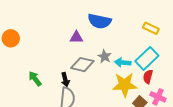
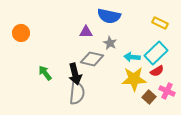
gray star: (105, 56) -> (110, 43), moved
red semicircle: (148, 77) -> (157, 71), turned -136
black arrow: (65, 80) -> (75, 74), size x1.5

